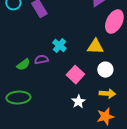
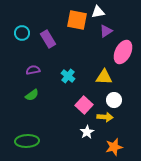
purple semicircle: (41, 60) -> (33, 70), moved
yellow arrow: (107, 94) -> (105, 117), moved
green ellipse: (18, 98) -> (27, 141), moved

